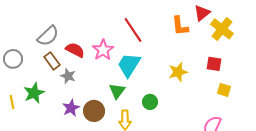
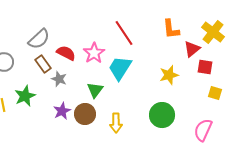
red triangle: (202, 13) -> (192, 49), moved
green triangle: (117, 91) -> (95, 90), moved
green circle: (150, 102) -> (162, 115), moved, size x1.6

